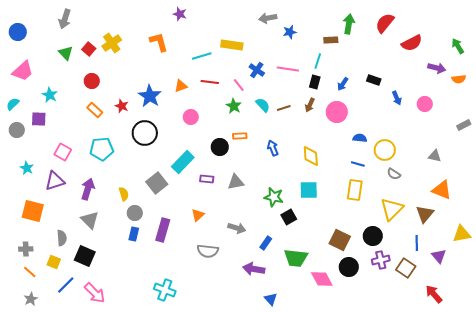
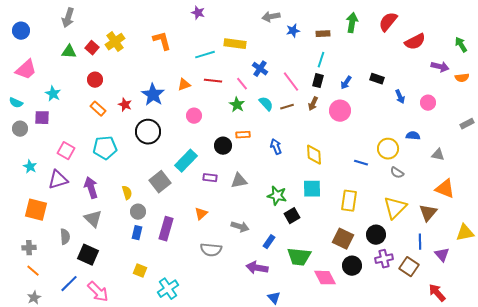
purple star: (180, 14) -> (198, 13), moved
brown rectangle: (331, 40) -> (323, 34), moved
green triangle: (66, 53) -> (69, 52), turned -42
pink line: (288, 69) -> (291, 82), moved, turned 45
cyan semicircle: (13, 104) -> (16, 103), turned -112
blue semicircle: (360, 138) -> (413, 136), moved
purple arrow: (88, 189) -> (91, 188), turned -35
yellow rectangle: (355, 190) -> (349, 201), moved
yellow square: (54, 262) -> (140, 271), moved
cyan cross: (165, 290) -> (168, 289), turned 35

